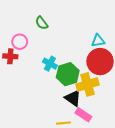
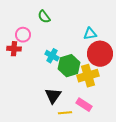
cyan triangle: (98, 41) -> (90, 34), moved
black triangle: (73, 98) -> (53, 96), moved, turned 30

